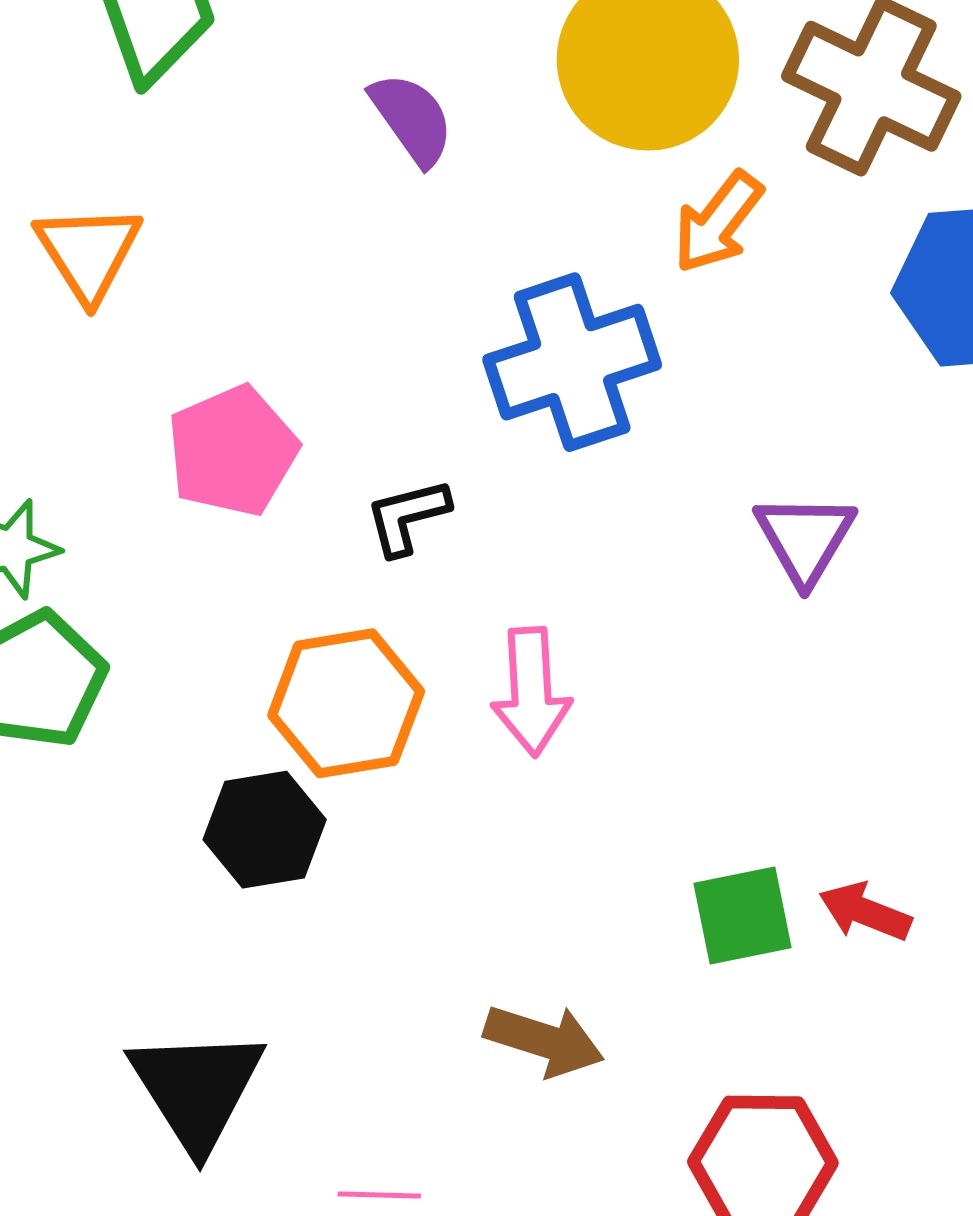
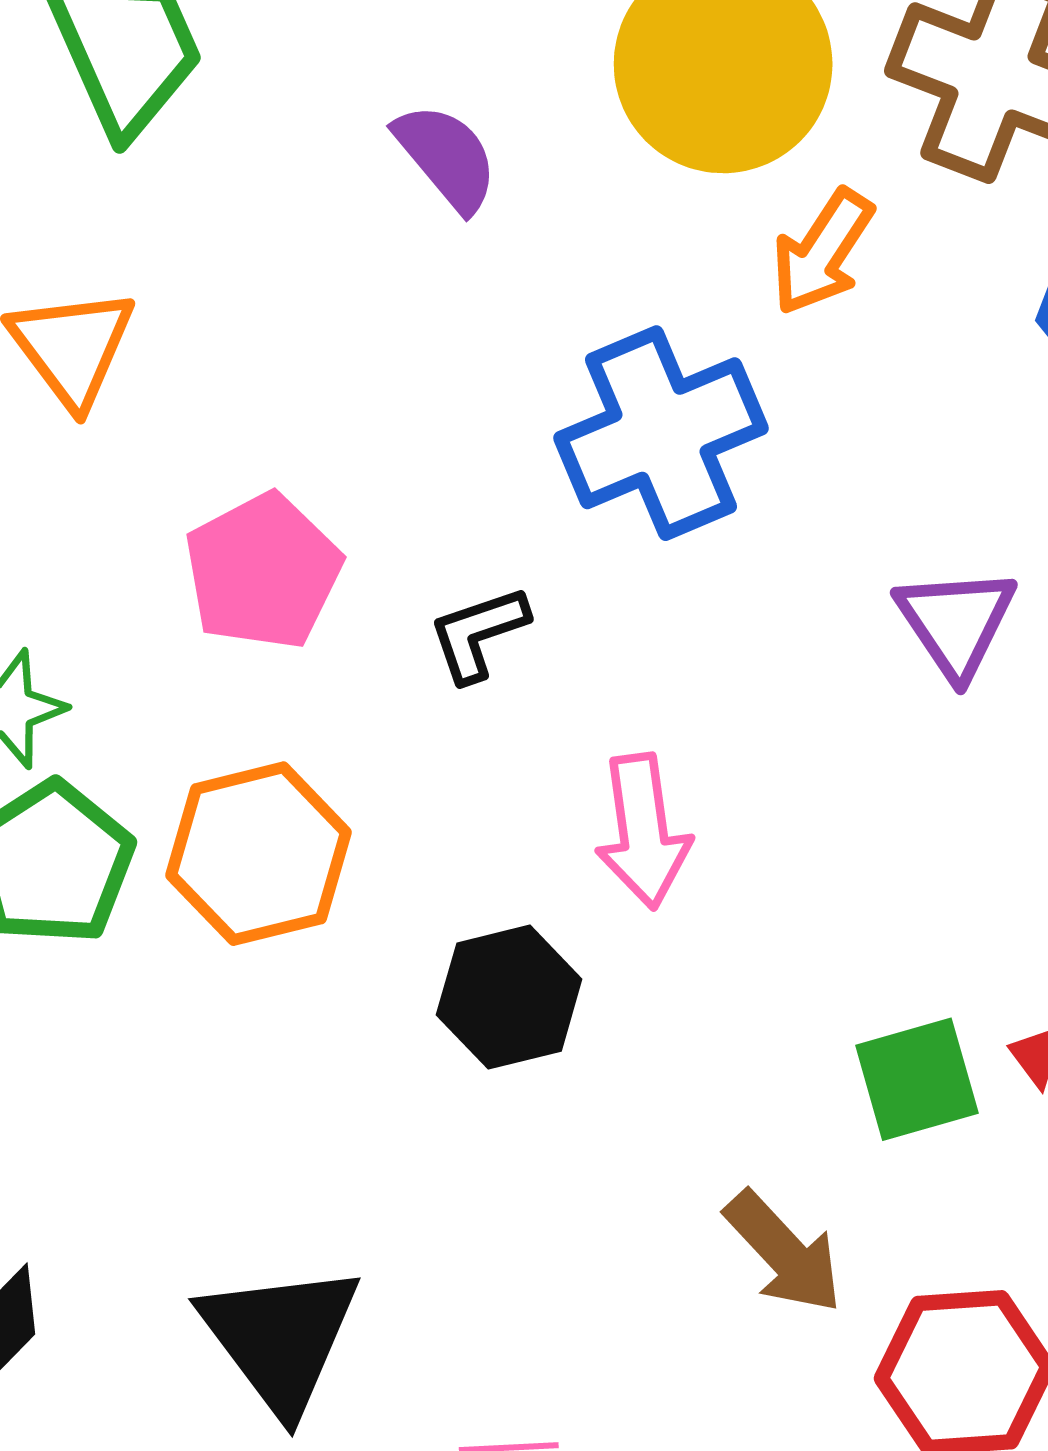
orange hexagon: (346, 703) -> (258, 854), moved
black hexagon: (265, 830) -> (509, 997), moved
brown arrow: (544, 1040) -> (784, 1252), moved, turned 34

